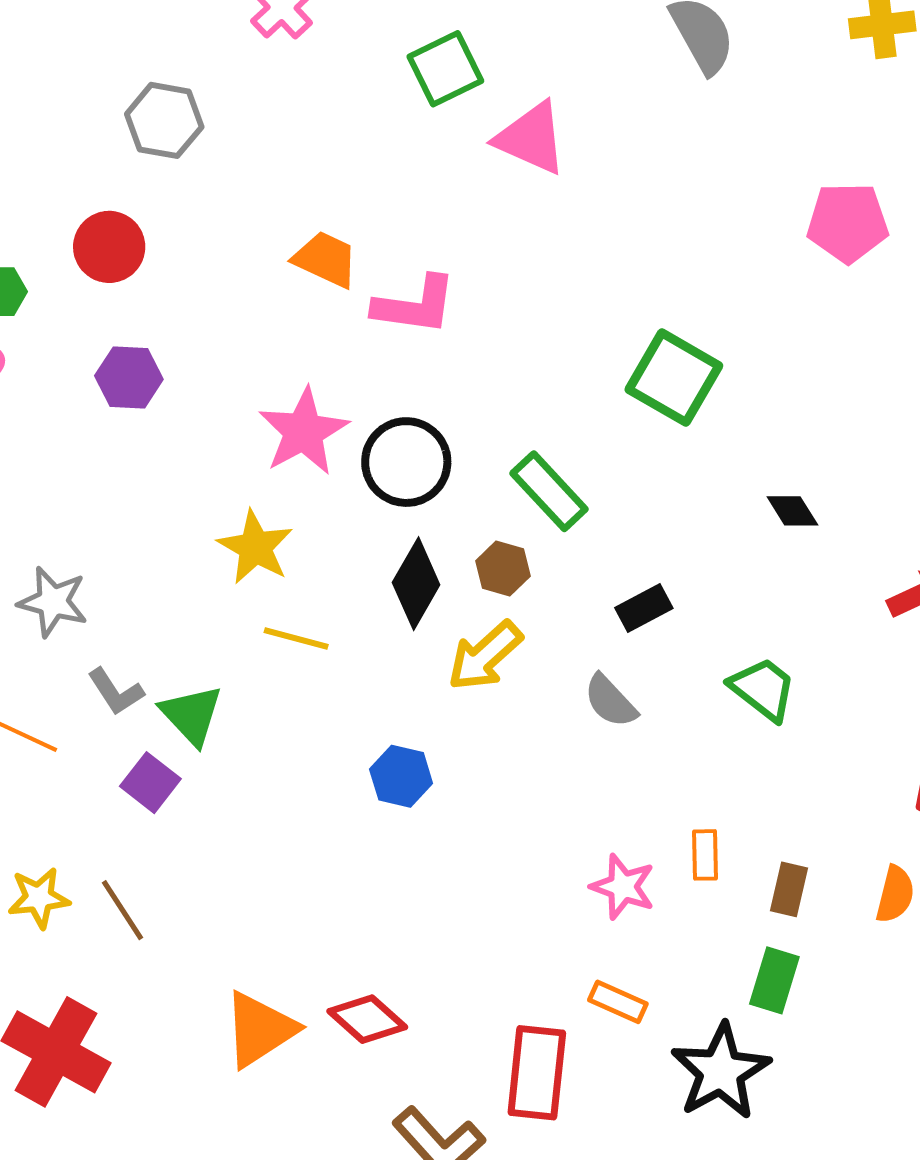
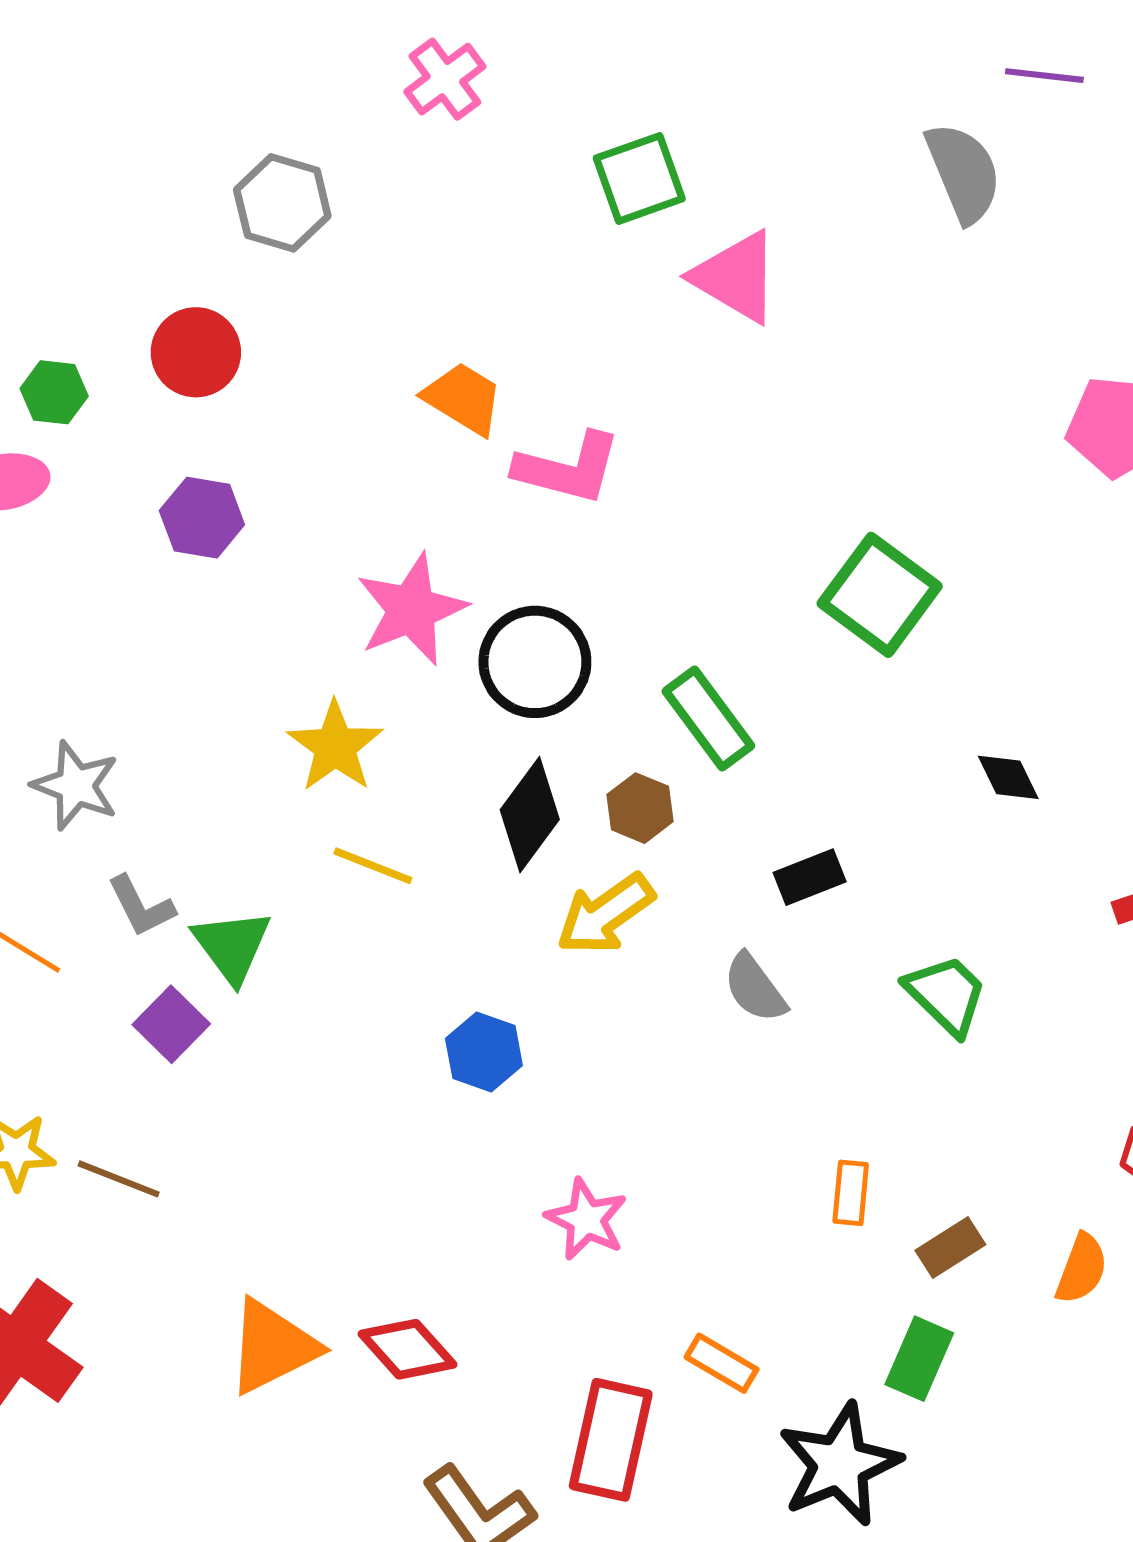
pink star: (623, 887) -> (586, 1219), moved
brown rectangle: (789, 889) -> (950, 1248), turned 38
brown line: (123, 910) -> (119, 1179), turned -42

